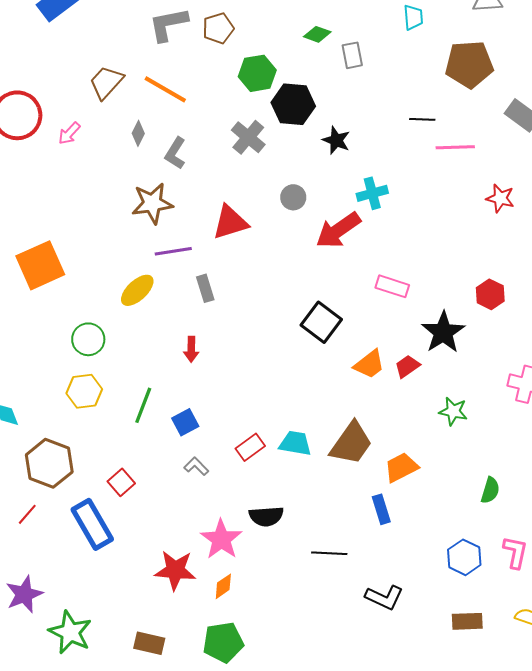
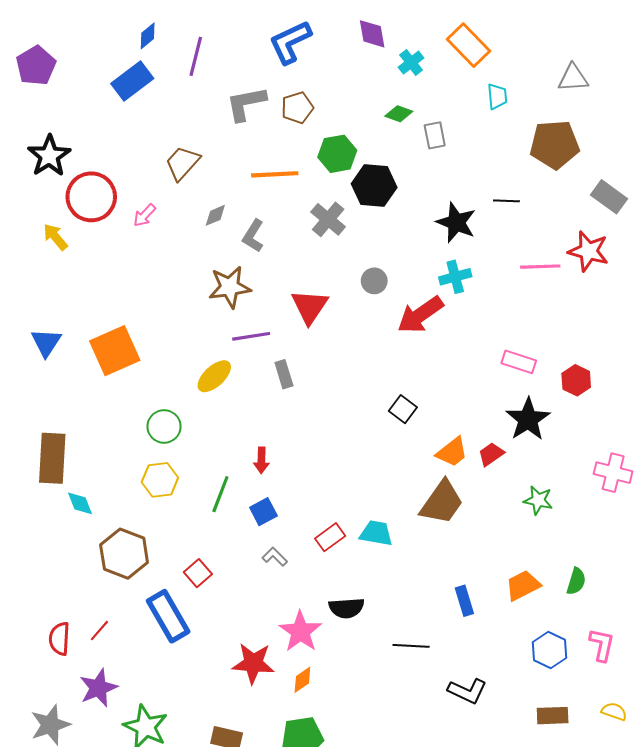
orange line: (165, 89) -> (275, 174), moved, turned -33
gray diamond: (138, 133) -> (215, 215), turned 40
black star: (336, 140) -> (456, 222), moved, size x1.4
pink line: (455, 147) -> (540, 267), moved
red star: (500, 198) -> (588, 251), moved, size x1.4
red triangle: (230, 222) -> (310, 307), turned -39
pink rectangle: (392, 286) -> (519, 362), moved
black square: (321, 322) -> (403, 409), size x0.7
red arrow: (191, 349) -> (261, 460), moved
brown trapezoid: (351, 443) -> (442, 502), moved
orange trapezoid: (401, 467) -> (523, 585), moved
red line: (27, 514) -> (99, 630), moved

